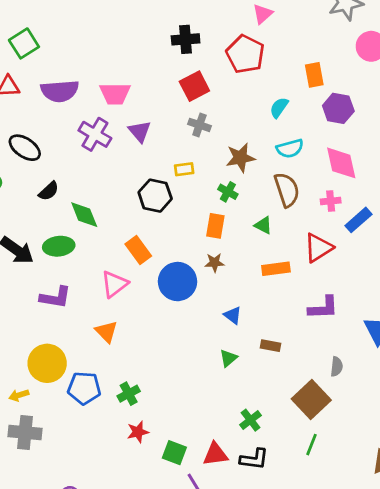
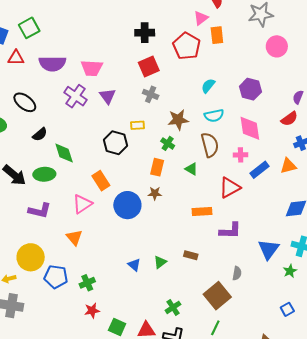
orange rectangle: (314, 75) -> (217, 35), moved
orange rectangle: (276, 269) -> (202, 211), moved
blue triangle: (233, 315) -> (134, 265), moved

